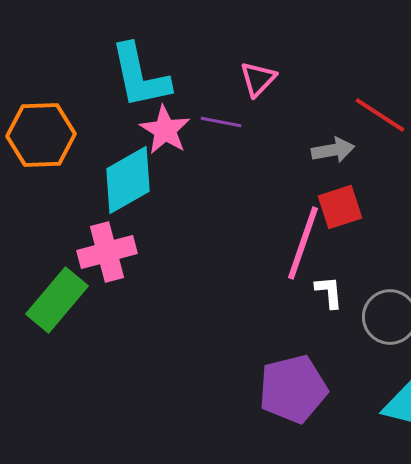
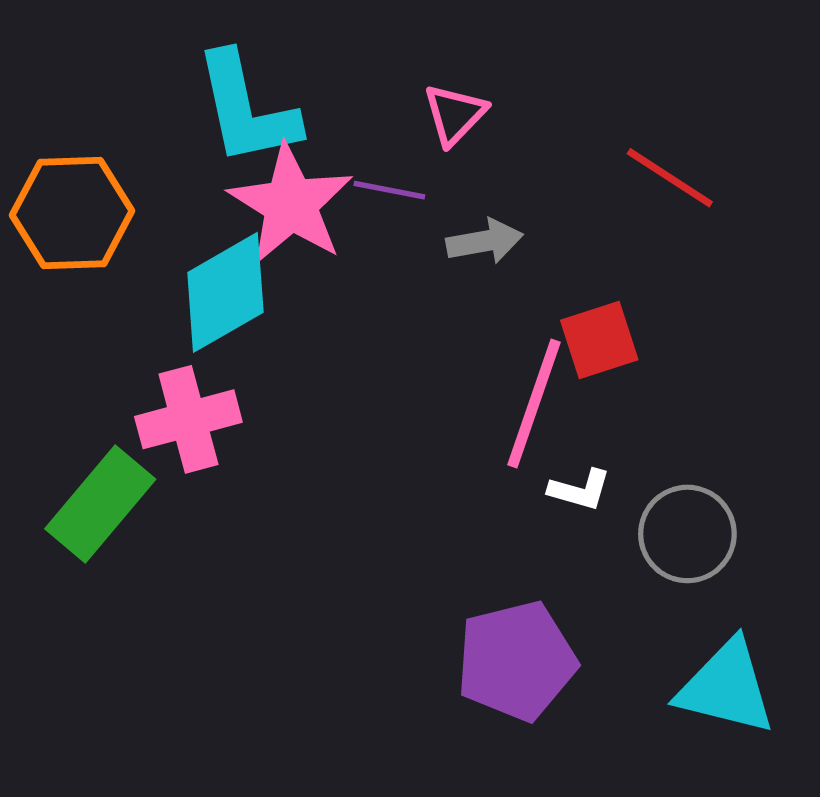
pink star: (165, 130) -> (291, 204), size x1.4
gray arrow: (333, 150) -> (485, 241), moved
white L-shape: (329, 292) -> (580, 490), turned 111

